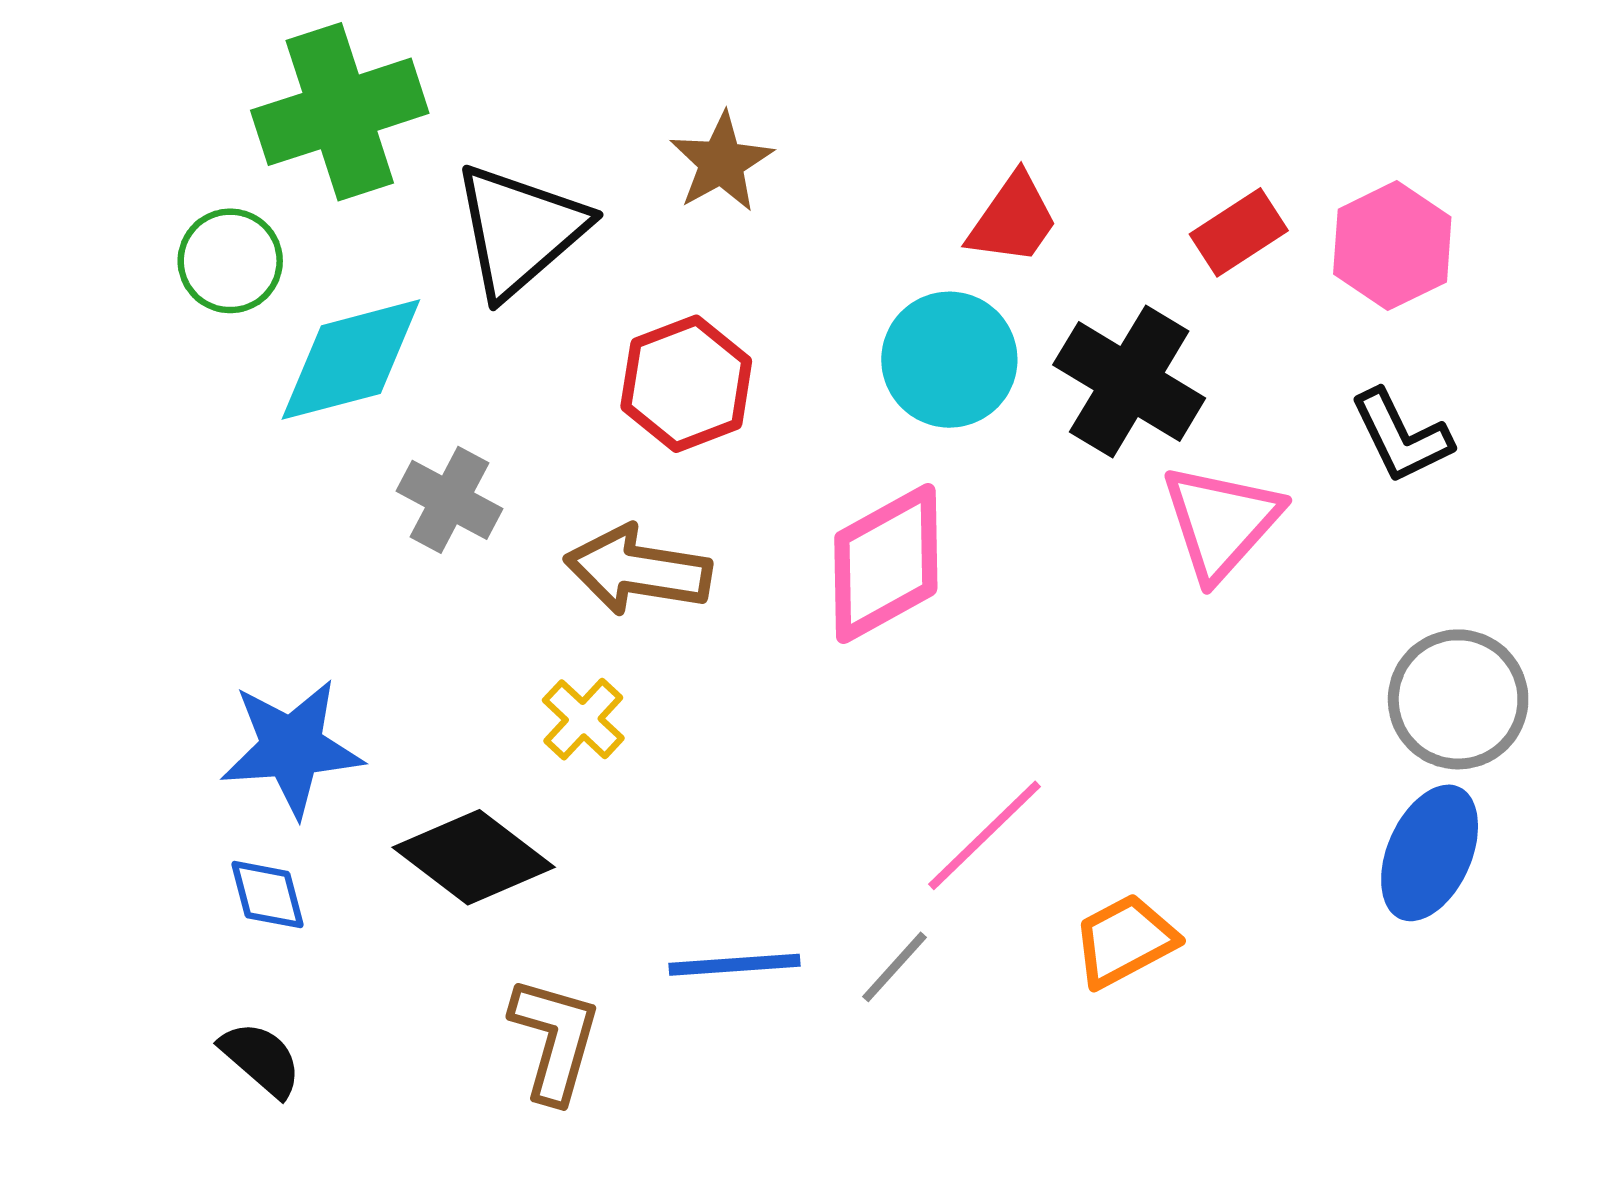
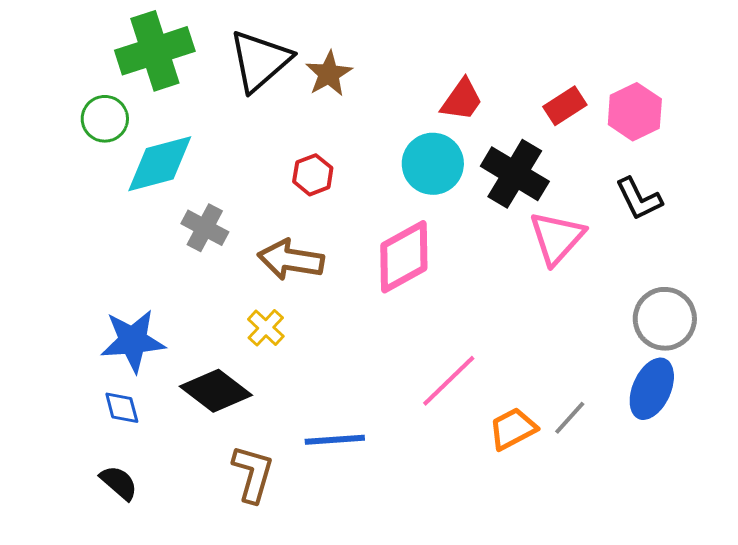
black triangle: (520, 230) -> (260, 61), moved
red hexagon: (686, 384) -> (313, 175), size x0.7
gray line: (895, 967) -> (570, 418), moved

